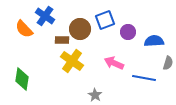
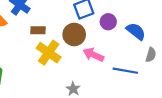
brown circle: (80, 29) -> (74, 35), moved
blue semicircle: (154, 41) -> (136, 31), turned 42

